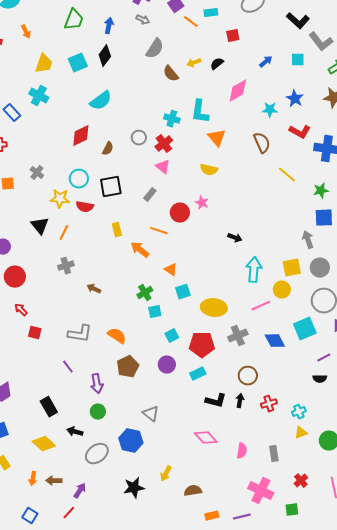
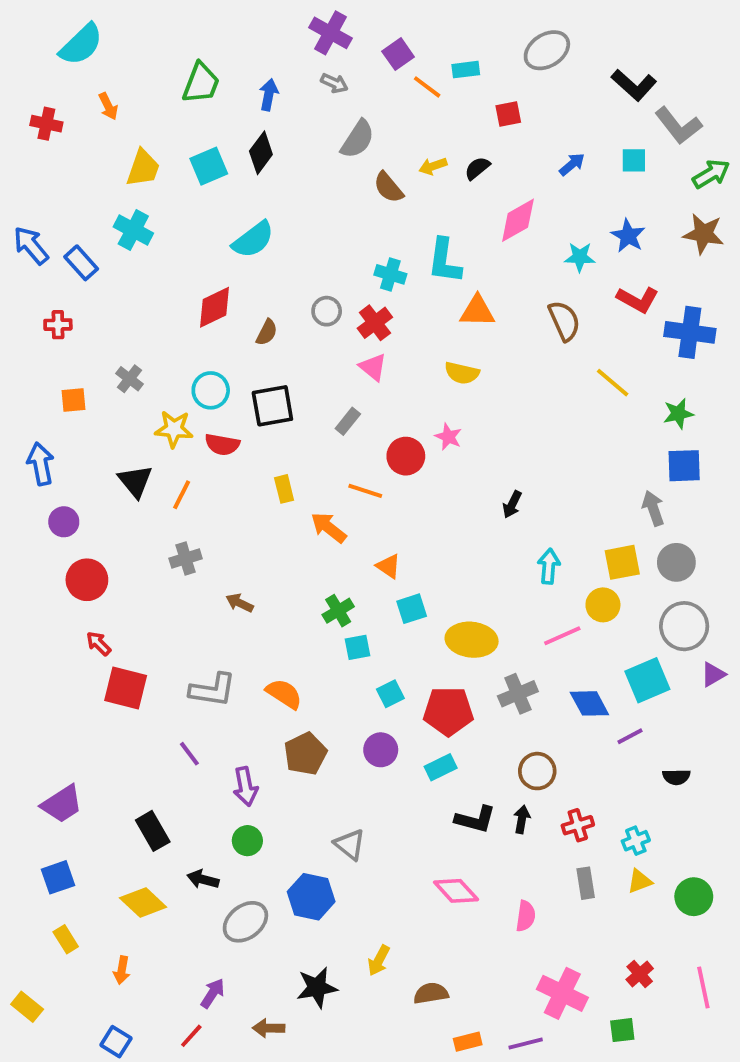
orange triangle: (217, 138) -> (477, 311), turned -48
black arrow: (235, 238) -> (512, 504), turned 96
cyan arrow: (254, 270) -> (549, 566), size x0.7
red square: (35, 333) -> (126, 688), size x1.6
purple line: (324, 358) -> (630, 736), moved
gray rectangle: (274, 454) -> (586, 883), moved
brown arrow: (54, 481) -> (269, 1028), moved

